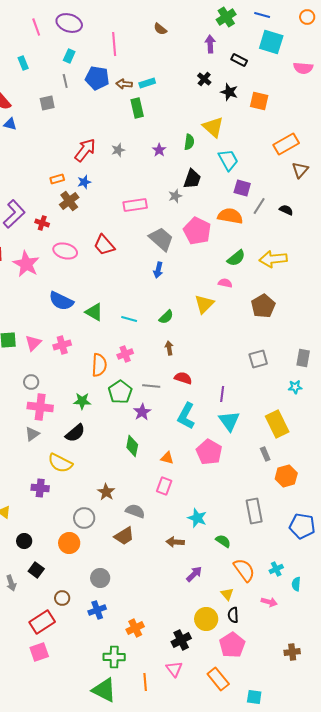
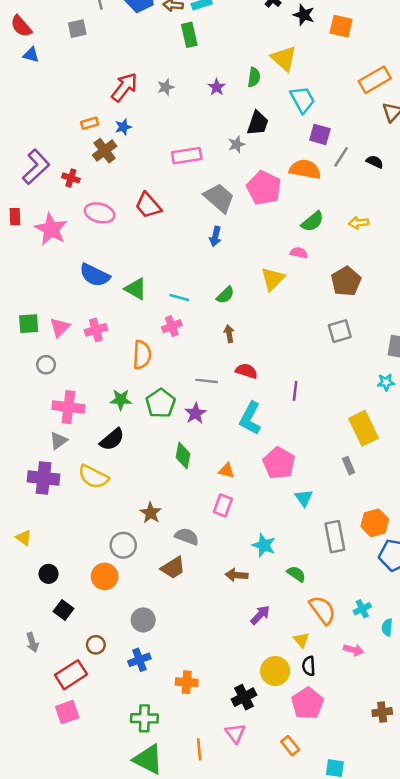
yellow arrow: (273, 259) -> (359, 223), size x0.6
pink cross: (125, 354) -> (172, 326), moved
gray square: (258, 359) -> (340, 331), moved
gray circle: (31, 382) -> (46, 365), moved
green pentagon: (120, 392) -> (161, 403), moved
cyan triangle: (229, 421) -> (304, 498), moved, size x0.7
orange hexagon: (286, 476) -> (375, 523), moved
purple cross: (40, 488) -> (44, 478), moved, size x1.4
gray arrow: (11, 583) -> (32, 642), moved
orange cross: (135, 628) -> (187, 682), turned 30
green cross: (114, 657) -> (144, 718), moved
orange rectangle: (218, 679) -> (290, 746), size x0.7

